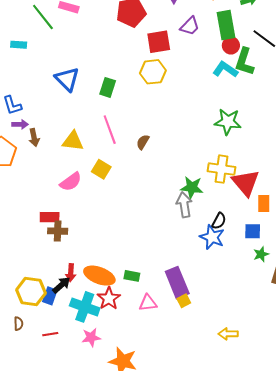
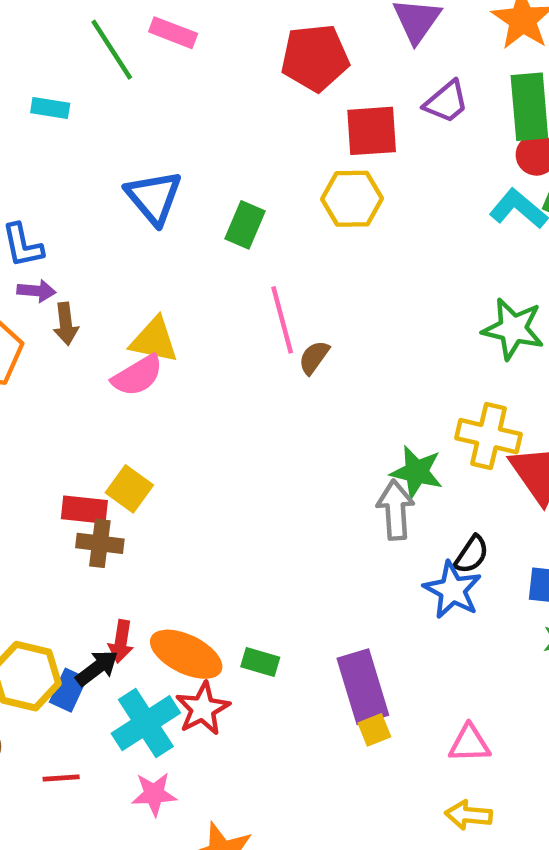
pink line: (110, 130) -> (282, 320), moved
yellow square: (101, 169) -> (129, 489), moved
pink semicircle: (71, 182) -> (137, 376), moved
pink triangle: (148, 303) -> (469, 744), moved
cyan cross: (85, 307) -> (146, 723), turned 32

